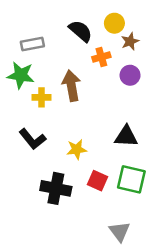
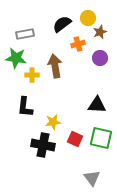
black semicircle: (81, 31) -> (62, 24), turned -78
black L-shape: (32, 139) -> (25, 107), turned 45
yellow star: (77, 149) -> (53, 122), moved

